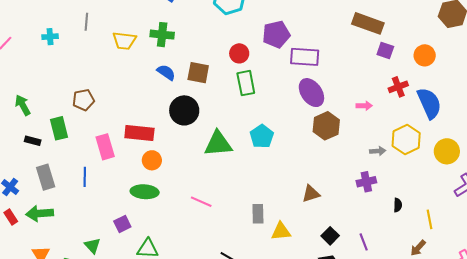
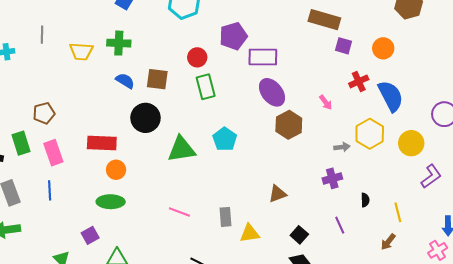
pink arrow: (364, 106) -> (326, 102), turned 56
pink rectangle: (105, 147) -> (53, 153), moved
pink line: (201, 202) -> (179, 212), moved
purple line: (364, 242) -> (340, 225), moved

